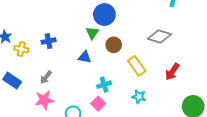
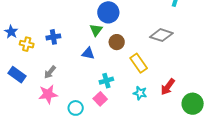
red arrow: (172, 72) -> (168, 87), moved

